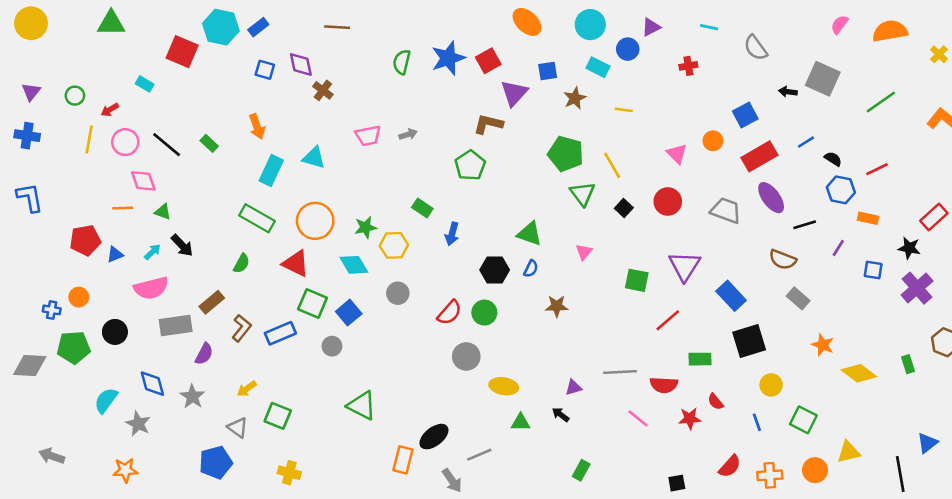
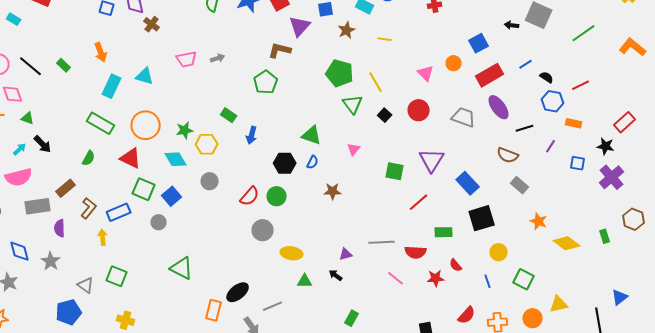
purple semicircle: (204, 354) -> (60, 228), turned 150
yellow arrow: (247, 389) -> (103, 237), moved, turned 119

